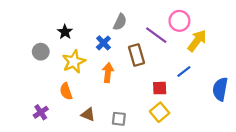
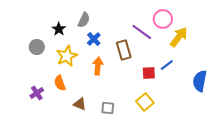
gray semicircle: (120, 22) -> (84, 20), moved
red square: (160, 88) -> (149, 73), moved
purple cross: (41, 112) -> (37, 93), moved

